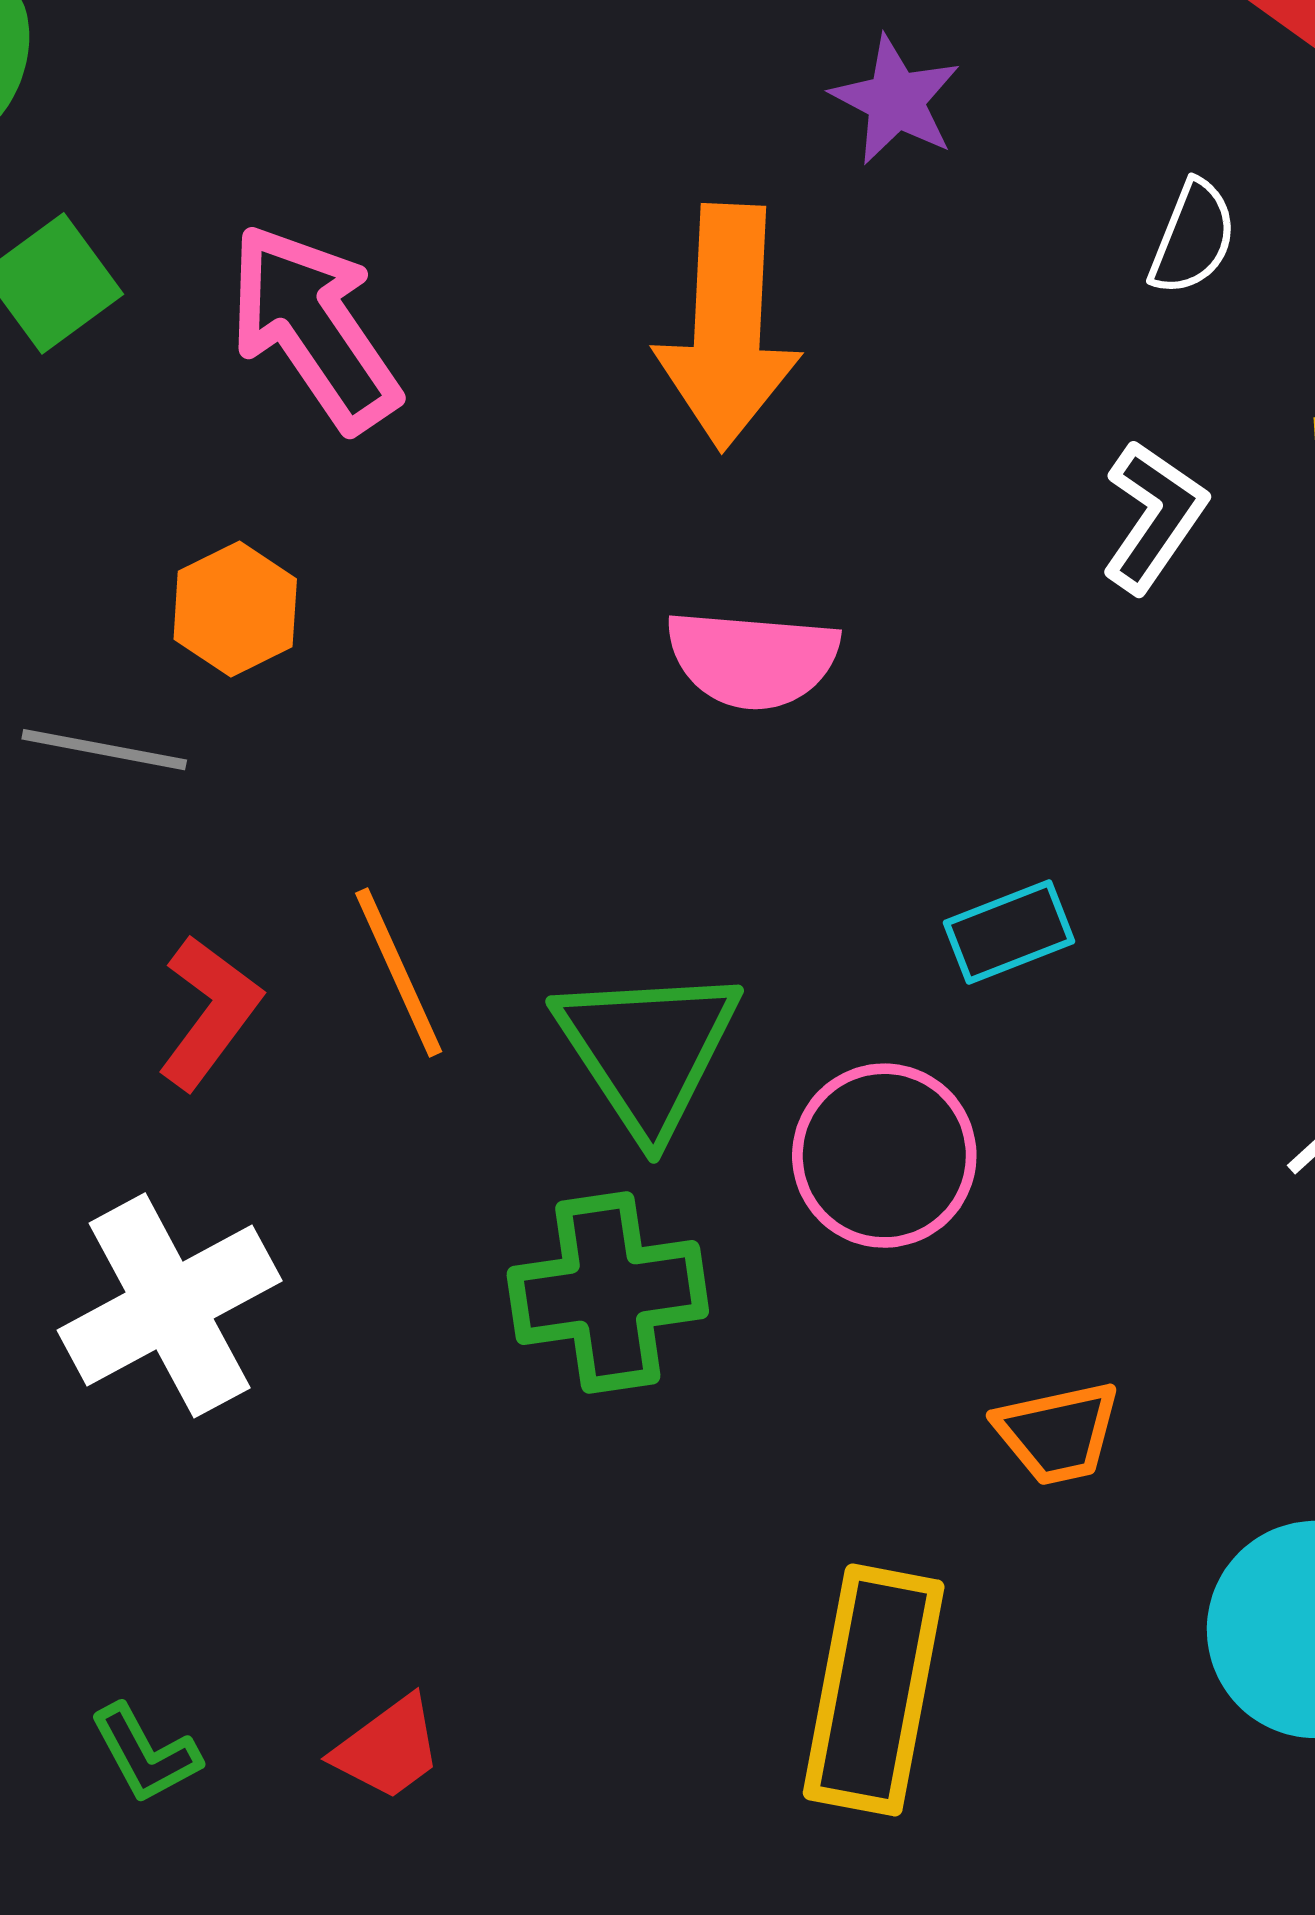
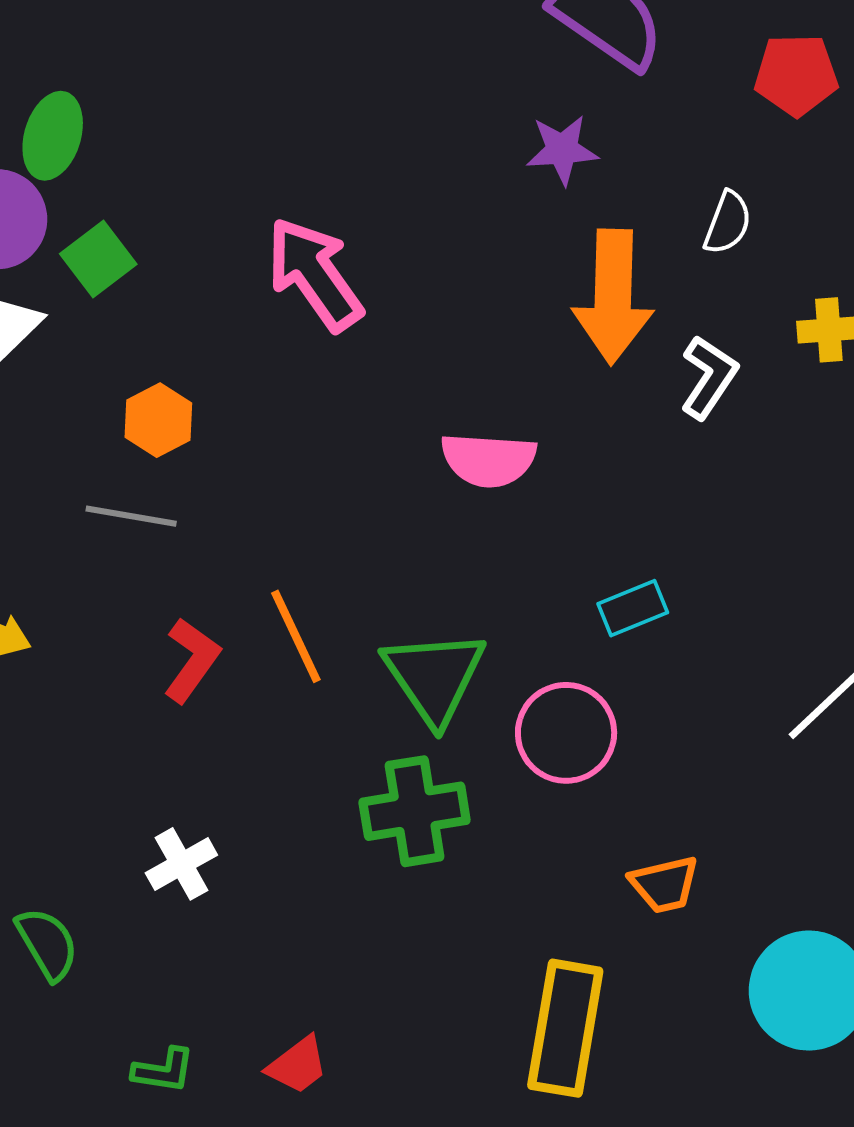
purple star: (896, 100) -> (562, 150), turned -30
pink arrow: (314, 327) -> (315, 274), moved
orange arrow: (728, 327) -> (613, 297), moved
orange hexagon: (235, 609) -> (158, 420), moved
white cross: (170, 1305) -> (181, 864), moved, size x0.6
green L-shape: (145, 1754) -> (163, 1070), turned -52

